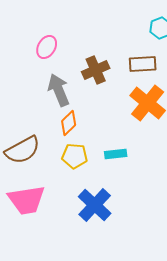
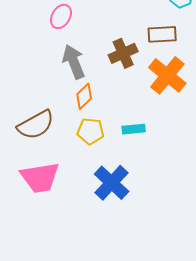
brown cross: (96, 70) -> (123, 53), moved

